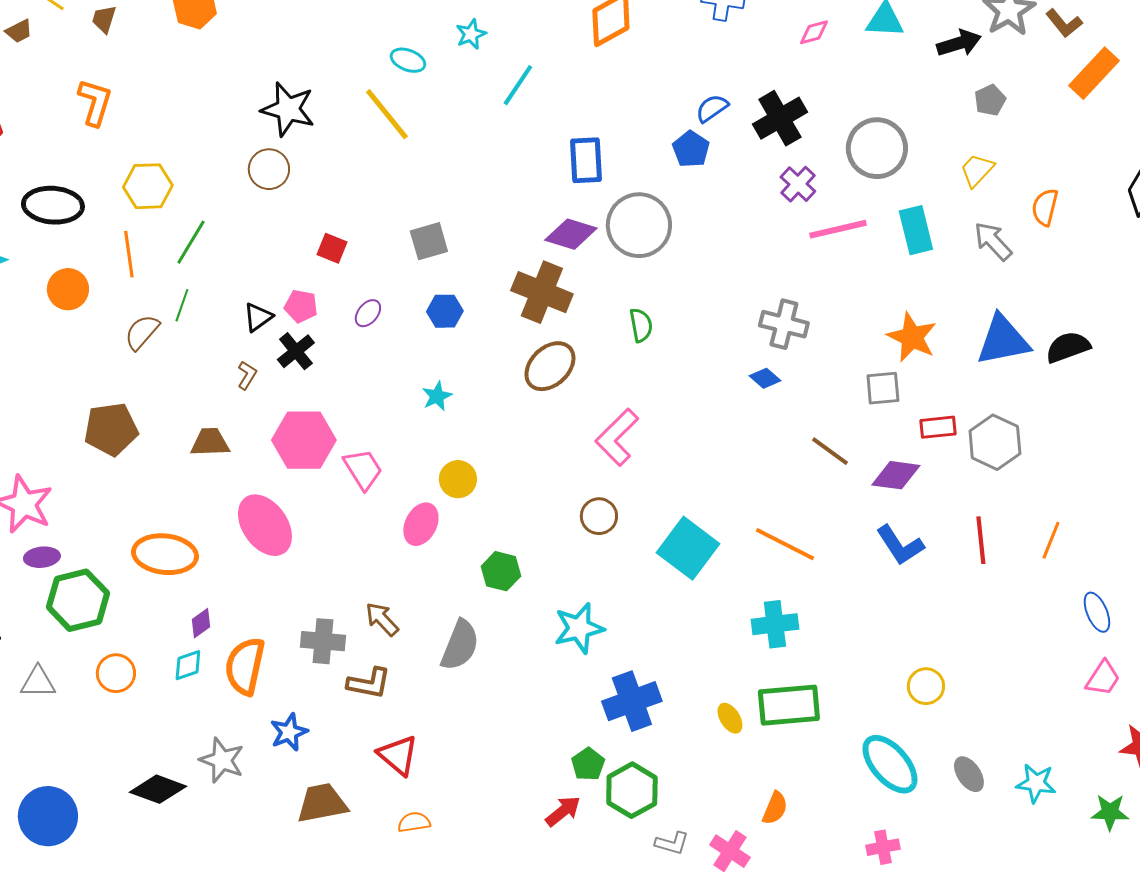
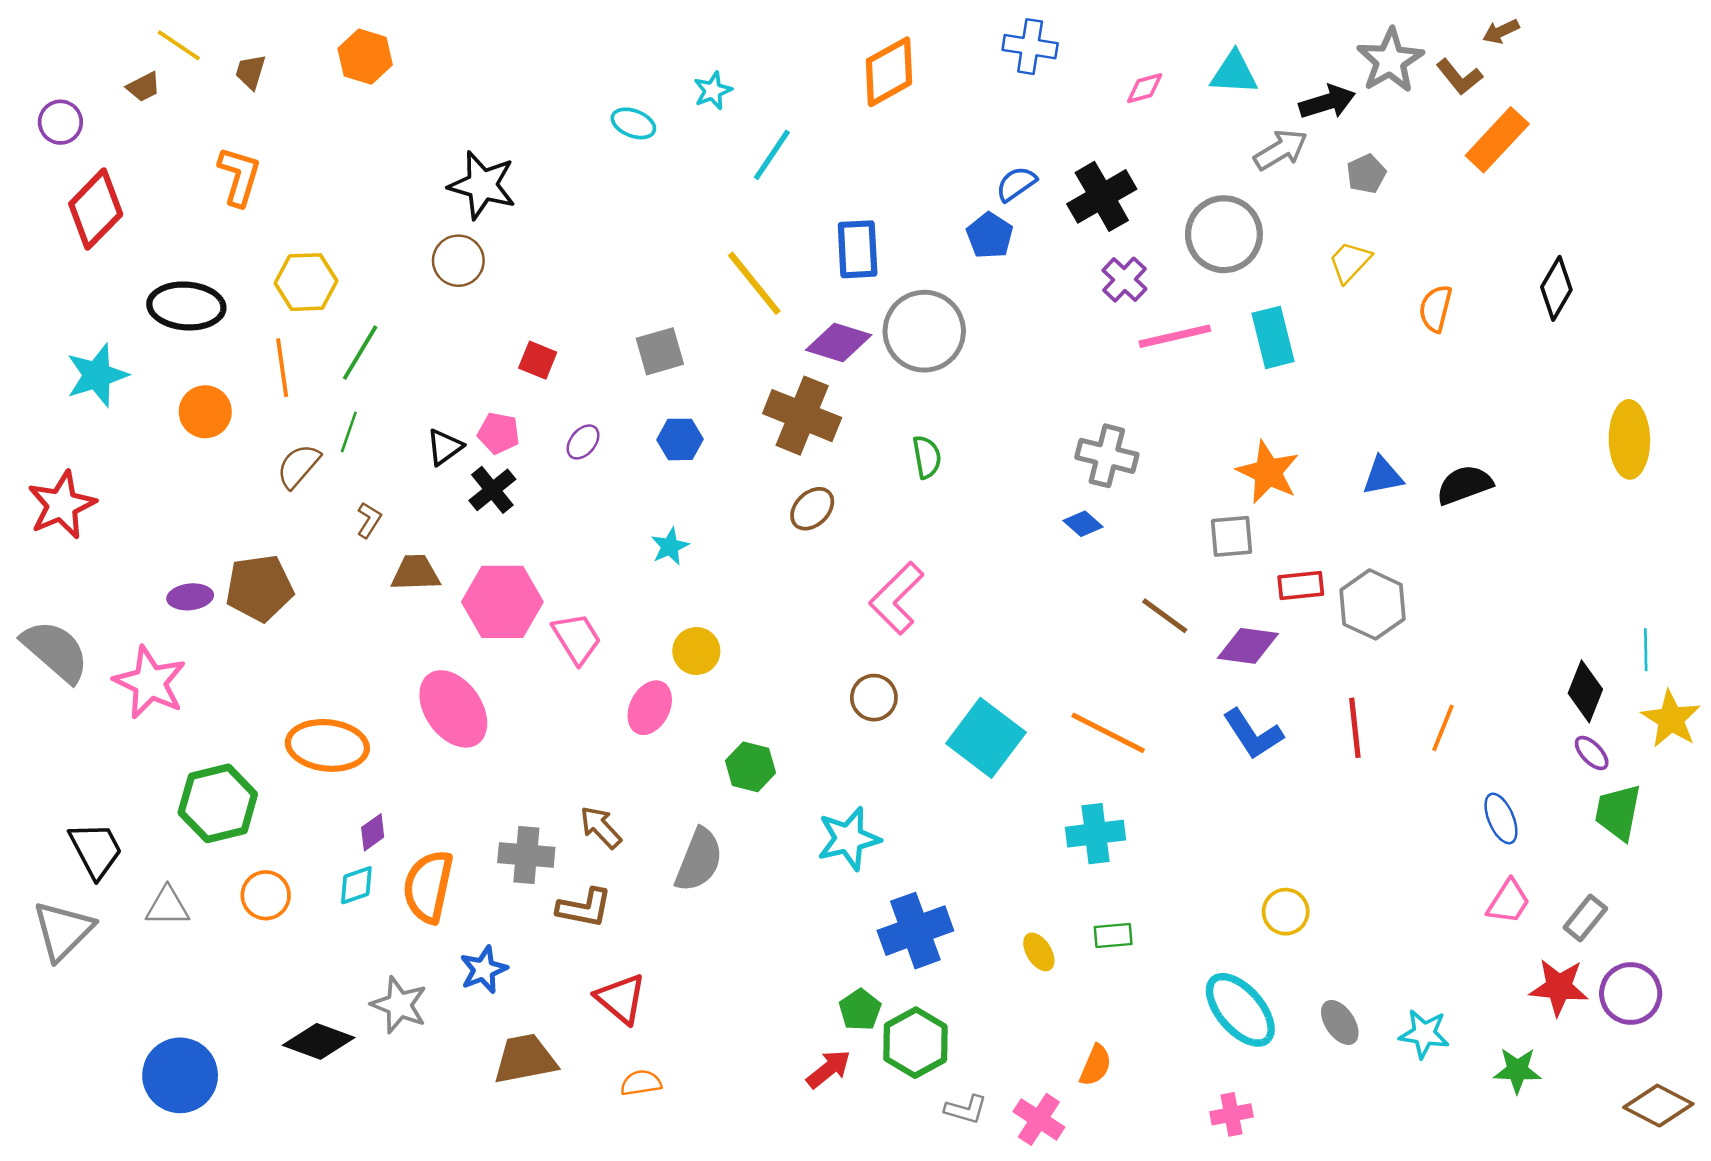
yellow line: (387, 114) -> (754, 283), moved
gray arrow: (993, 241) -> (1281, 150), moved, turned 102
blue triangle: (1003, 340) -> (1383, 476), size x0.6
brown ellipse: (550, 366) -> (812, 509), size x0.7
brown L-shape: (247, 375) -> (369, 520), moved
brown trapezoid: (210, 442) -> (416, 573), moved
purple ellipse: (42, 557) -> (190, 597), moved
green rectangle: (789, 705) -> (1113, 936), size x0.5

